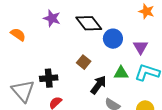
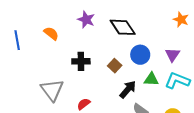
blue circle: (113, 39) -> (140, 55), moved
black cross: (49, 78) -> (81, 61), moved

